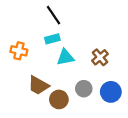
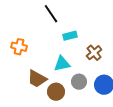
cyan rectangle: (52, 39) -> (70, 36), moved
cyan triangle: (65, 57) -> (62, 64), moved

